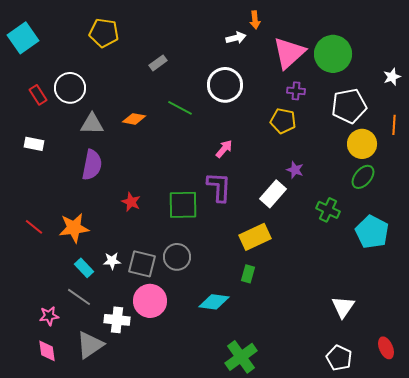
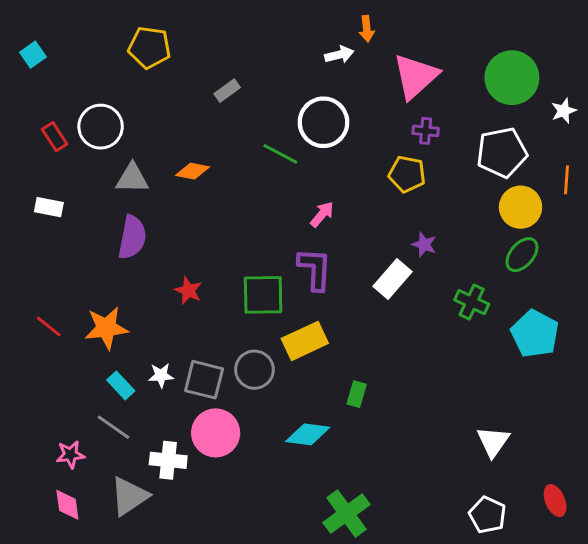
cyan square: (23, 38) -> (33, 55), size x0.6
green circle: (333, 54) -> (512, 78), moved
green line: (180, 108) -> (280, 154), moved
yellow rectangle: (255, 237) -> (305, 341), moved

